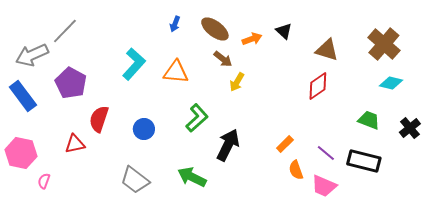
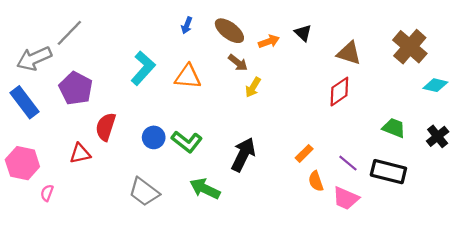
cyan diamond: (391, 83) -> (435, 85), moved
green L-shape: (197, 118) -> (187, 142), moved, turned 80

